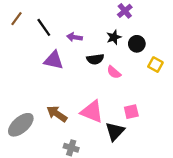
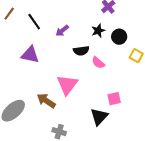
purple arrow: (74, 37) -> (62, 31), turned -48
purple triangle: (54, 60) -> (30, 55), moved
pink triangle: (92, 112) -> (67, 85), moved, turned 45

